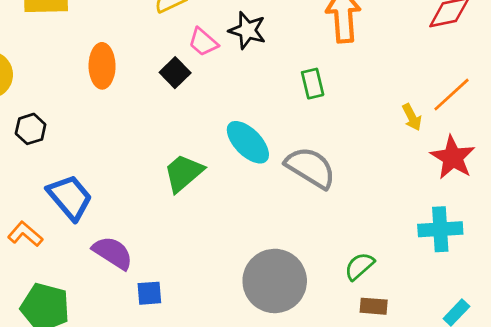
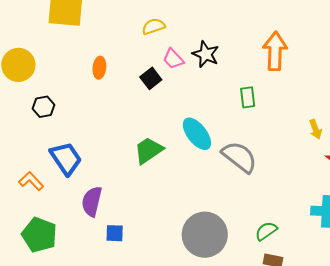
orange ellipse: (102, 66) -> (99, 68), size x0.7
purple semicircle: (113, 253) -> (92, 201), turned -116

